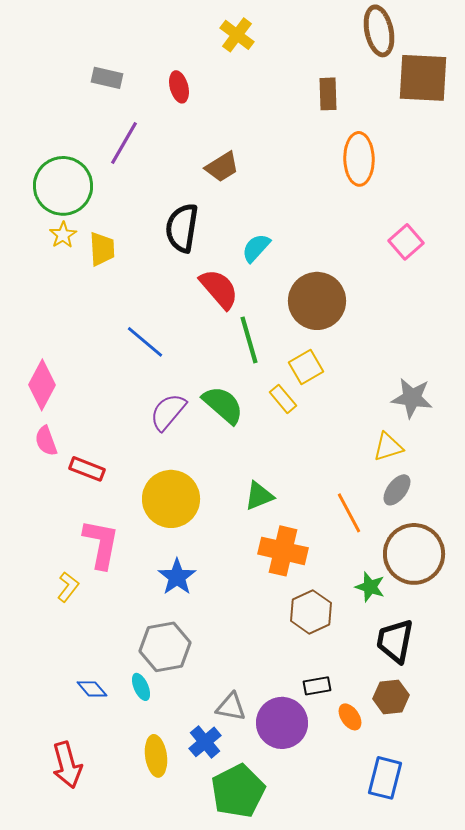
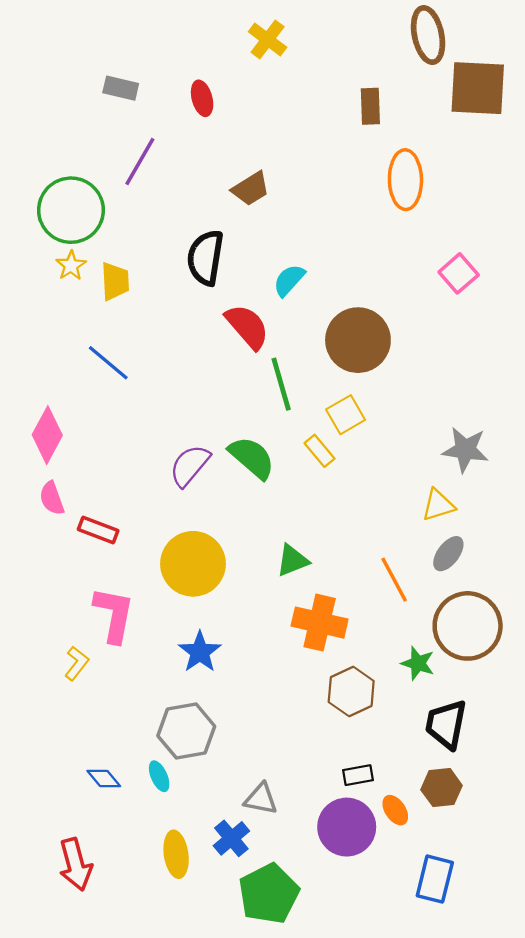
blue line: (145, 342) -> (108, 363), moved
purple circle: (282, 723) -> (347, 827), moved

